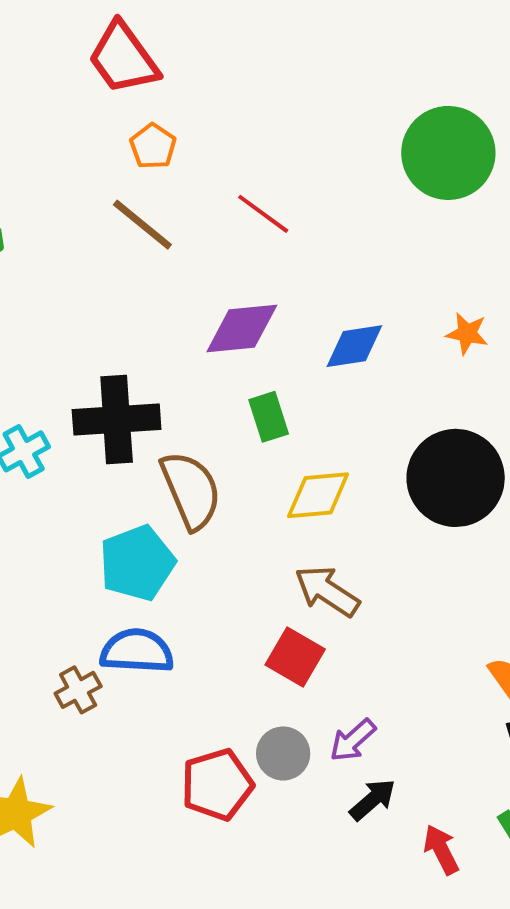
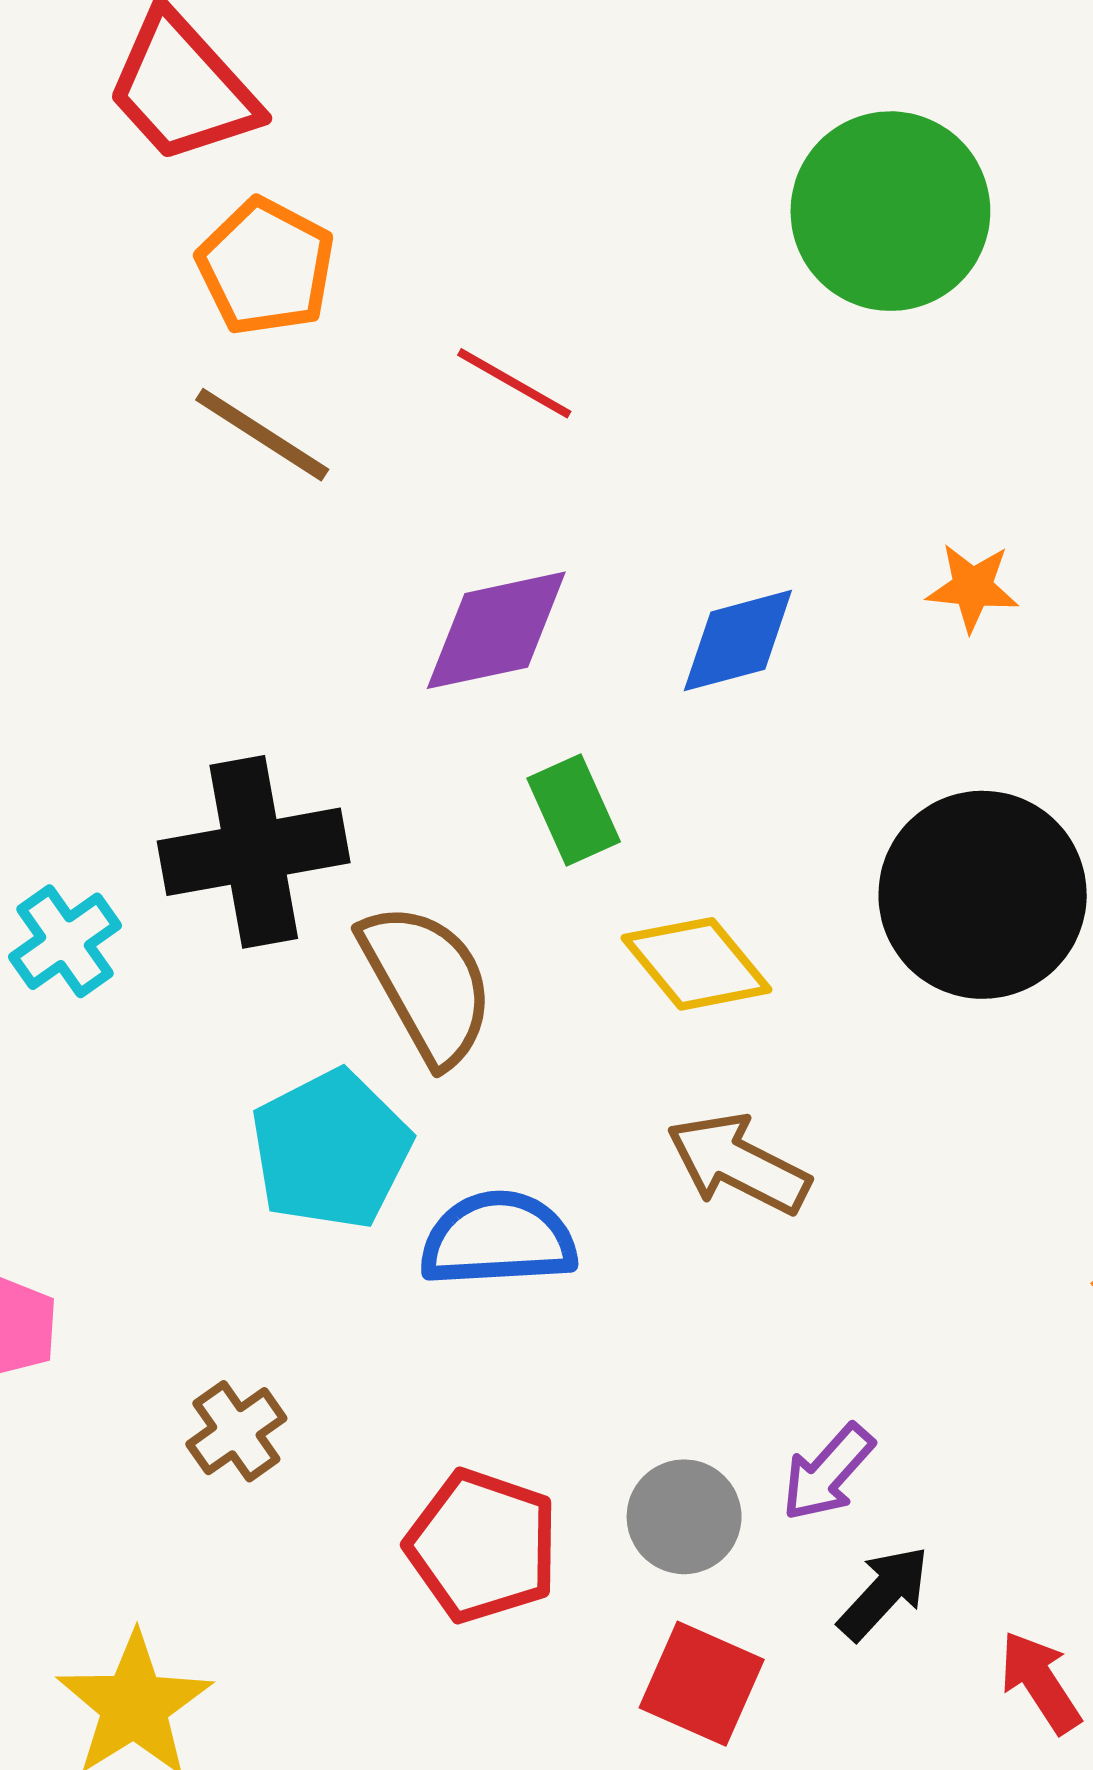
orange pentagon: (153, 146) -> (266, 267), size x1.4
yellow diamond: (318, 495) -> (697, 964), turned 62
blue semicircle: (137, 651) -> (498, 1239), moved
red square: (295, 657) -> (702, 1684), moved
red pentagon: (217, 785) -> (482, 1546), moved, turned -30

